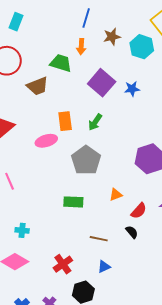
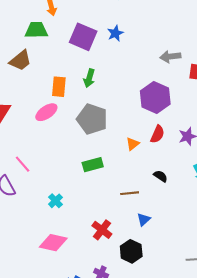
orange rectangle: (65, 121) -> (59, 87), turned 30
red semicircle: (139, 211) -> (157, 134), moved
cyan cross: (22, 230) -> (56, 201), moved, turned -32

